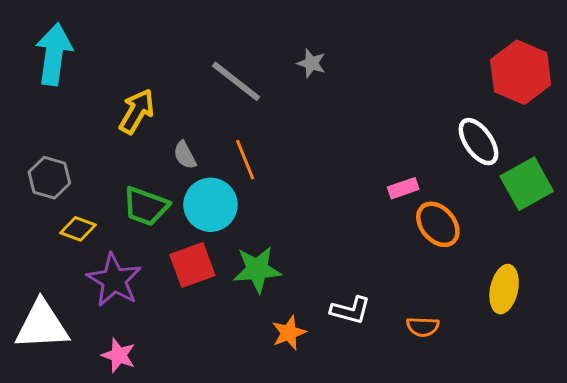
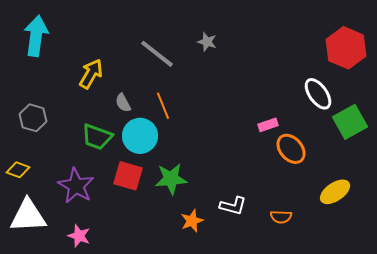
yellow diamond: (78, 229) -> (18, 170), moved
red square: (192, 265) -> (128, 176), turned 36
yellow ellipse: (504, 289) -> (335, 192), turned 44

